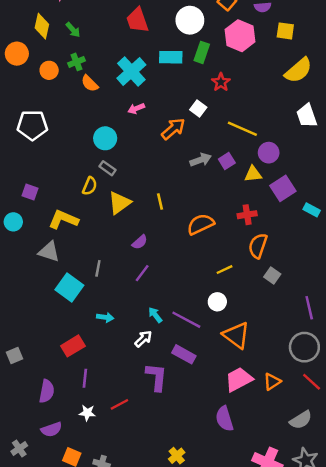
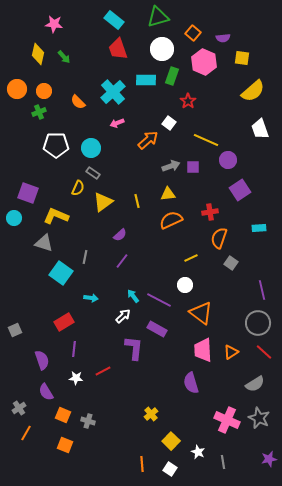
orange circle: (17, 54) -> (17, 89), moved
green cross: (77, 62) -> (39, 112), moved
white pentagon: (32, 125) -> (56, 145), moved
purple square: (227, 161) -> (193, 167), turned 32
yellow triangle: (253, 174) -> (168, 194), moved
purple square: (30, 192) -> (28, 193), size x1.5
cyan rectangle: (312, 210) -> (259, 228), moved, turned -32
pink trapezoid: (239, 379) -> (203, 350), turned -65
purple semicircle: (47, 391) -> (42, 360), turned -30
purple semicircle: (51, 429) -> (46, 392), turned 78

